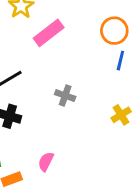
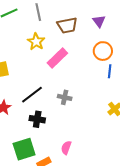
gray cross: (65, 96) -> (65, 97), moved

